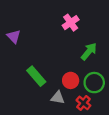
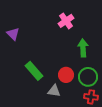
green arrow: (89, 51) -> (83, 48), turned -42
red cross: (83, 103) -> (91, 97), moved, turned -32

